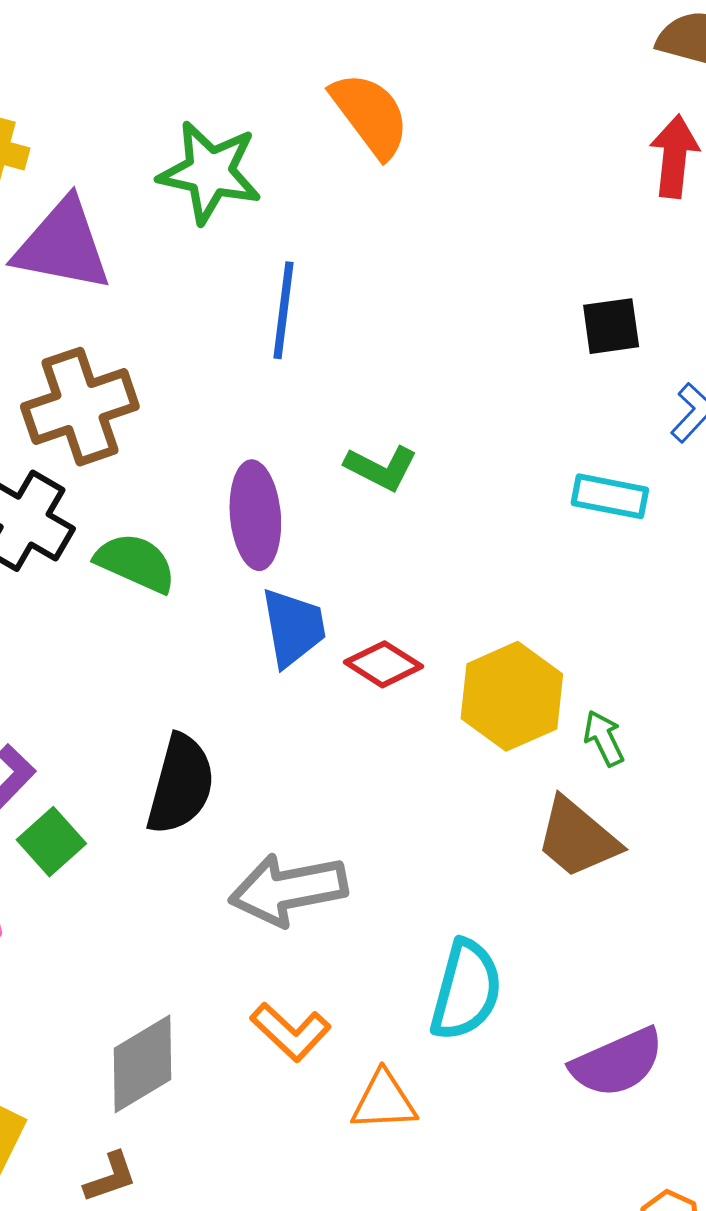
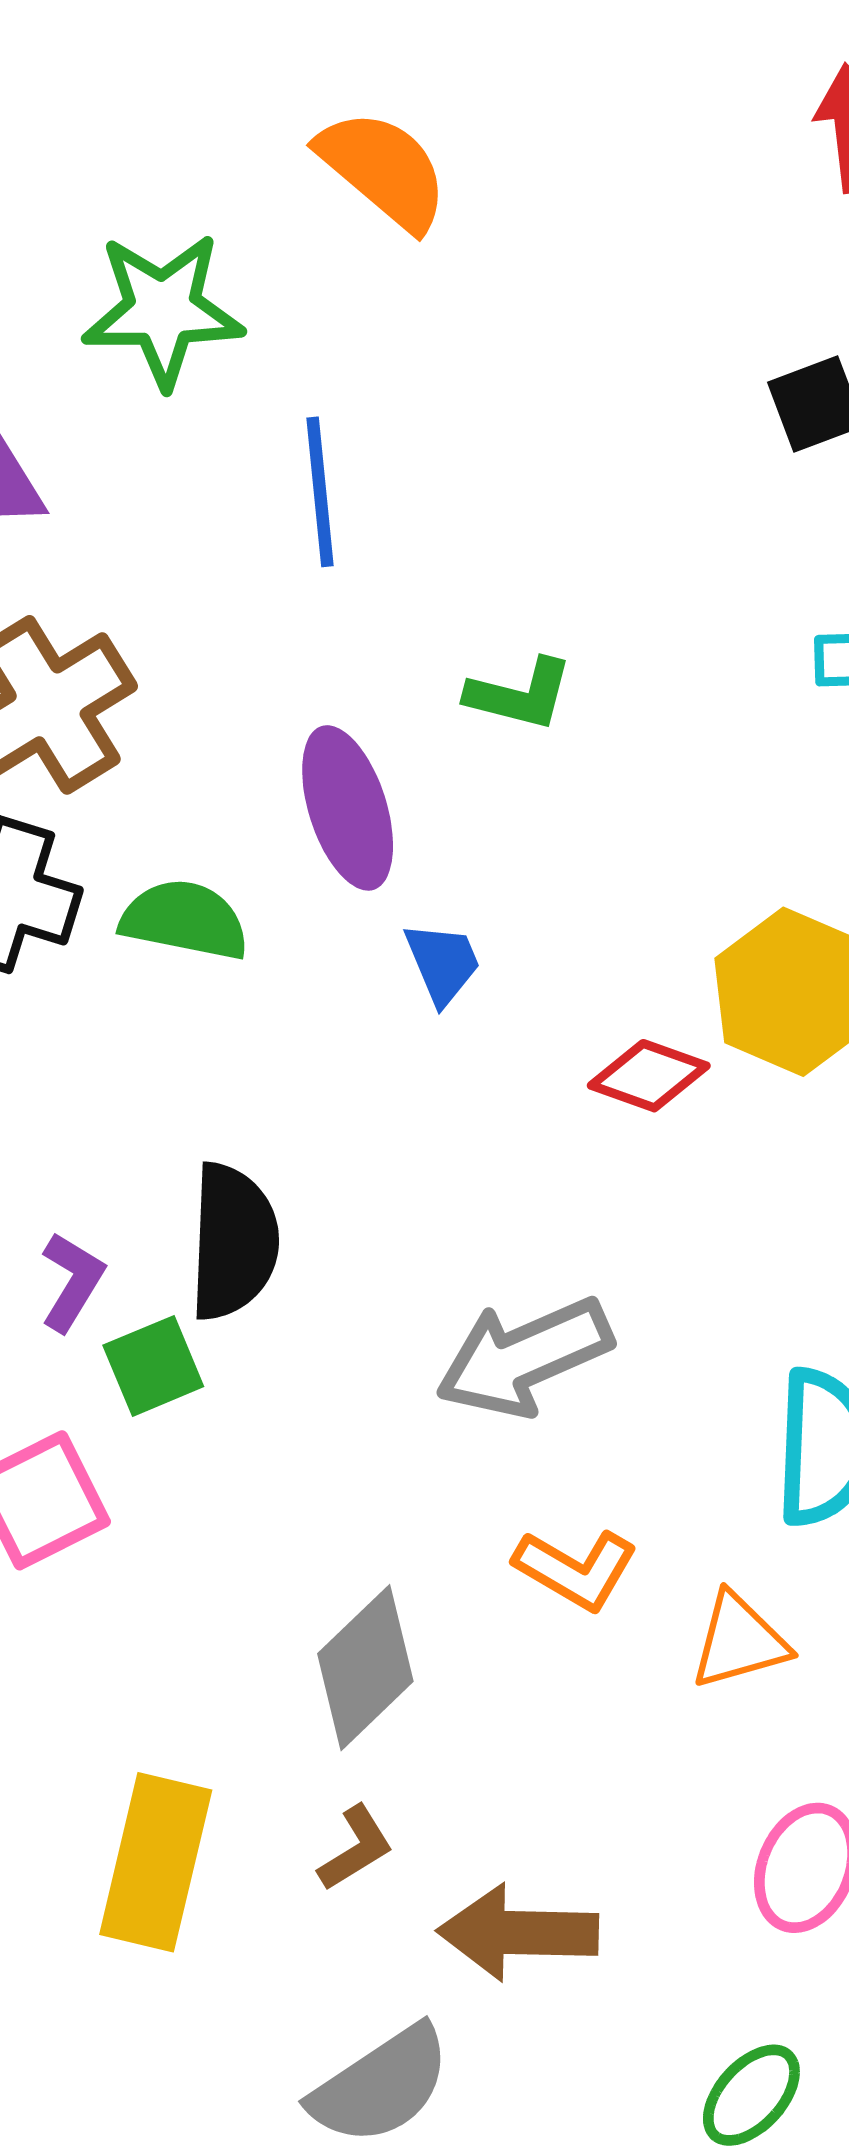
blue trapezoid: (293, 627) -> (443, 963), size x0.7
red diamond: (383, 664) -> (649, 1076), moved
black semicircle: (181, 785) -> (233, 1242), moved
green square: (51, 842) -> (153, 1366), turned 32

